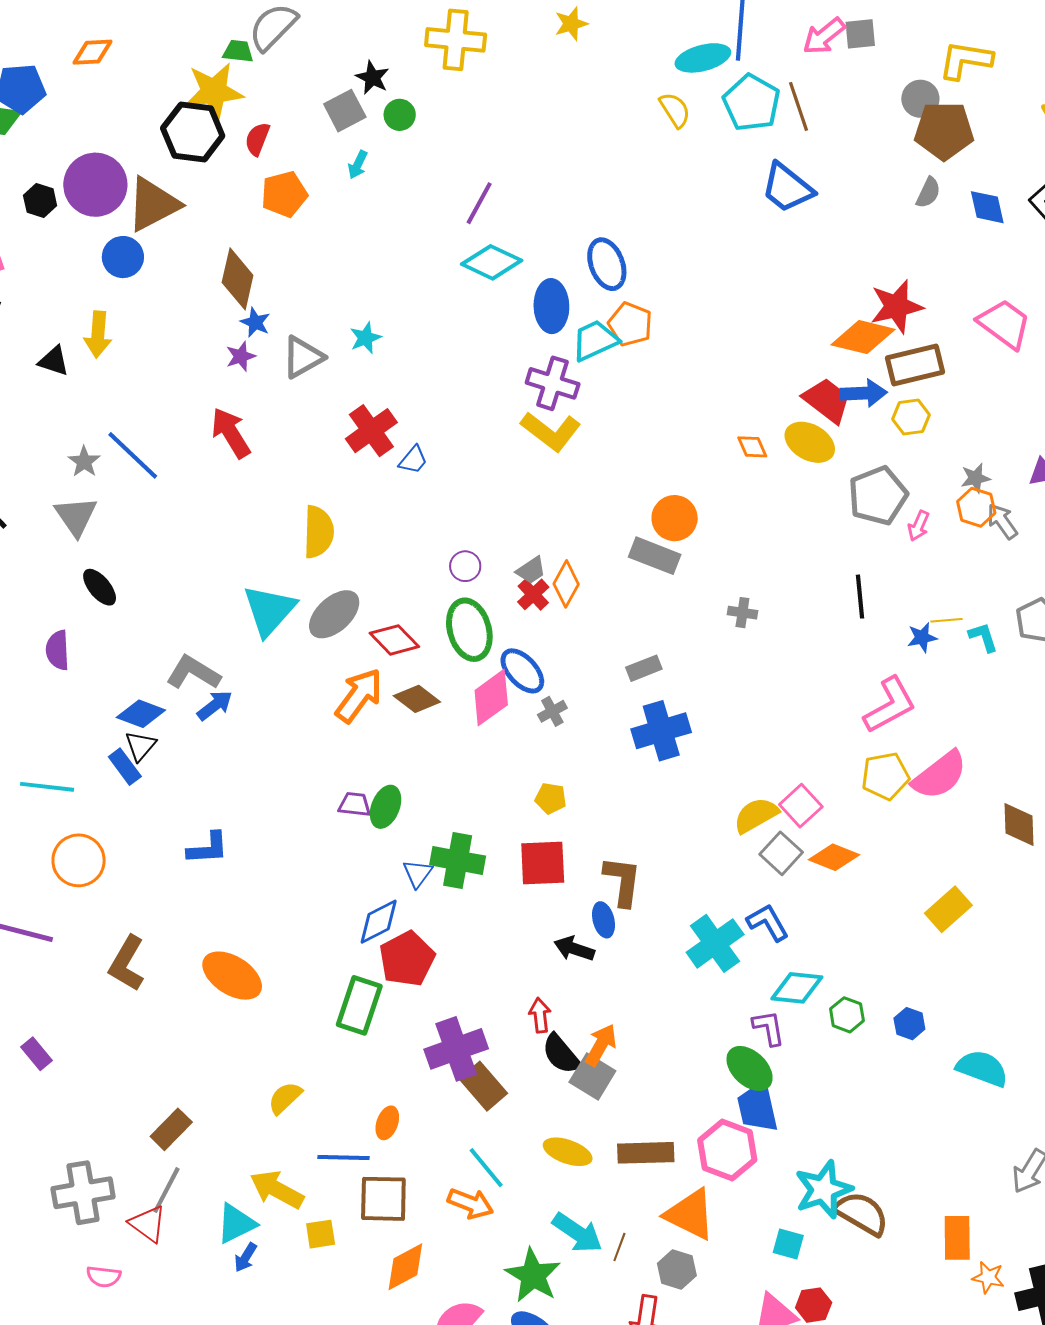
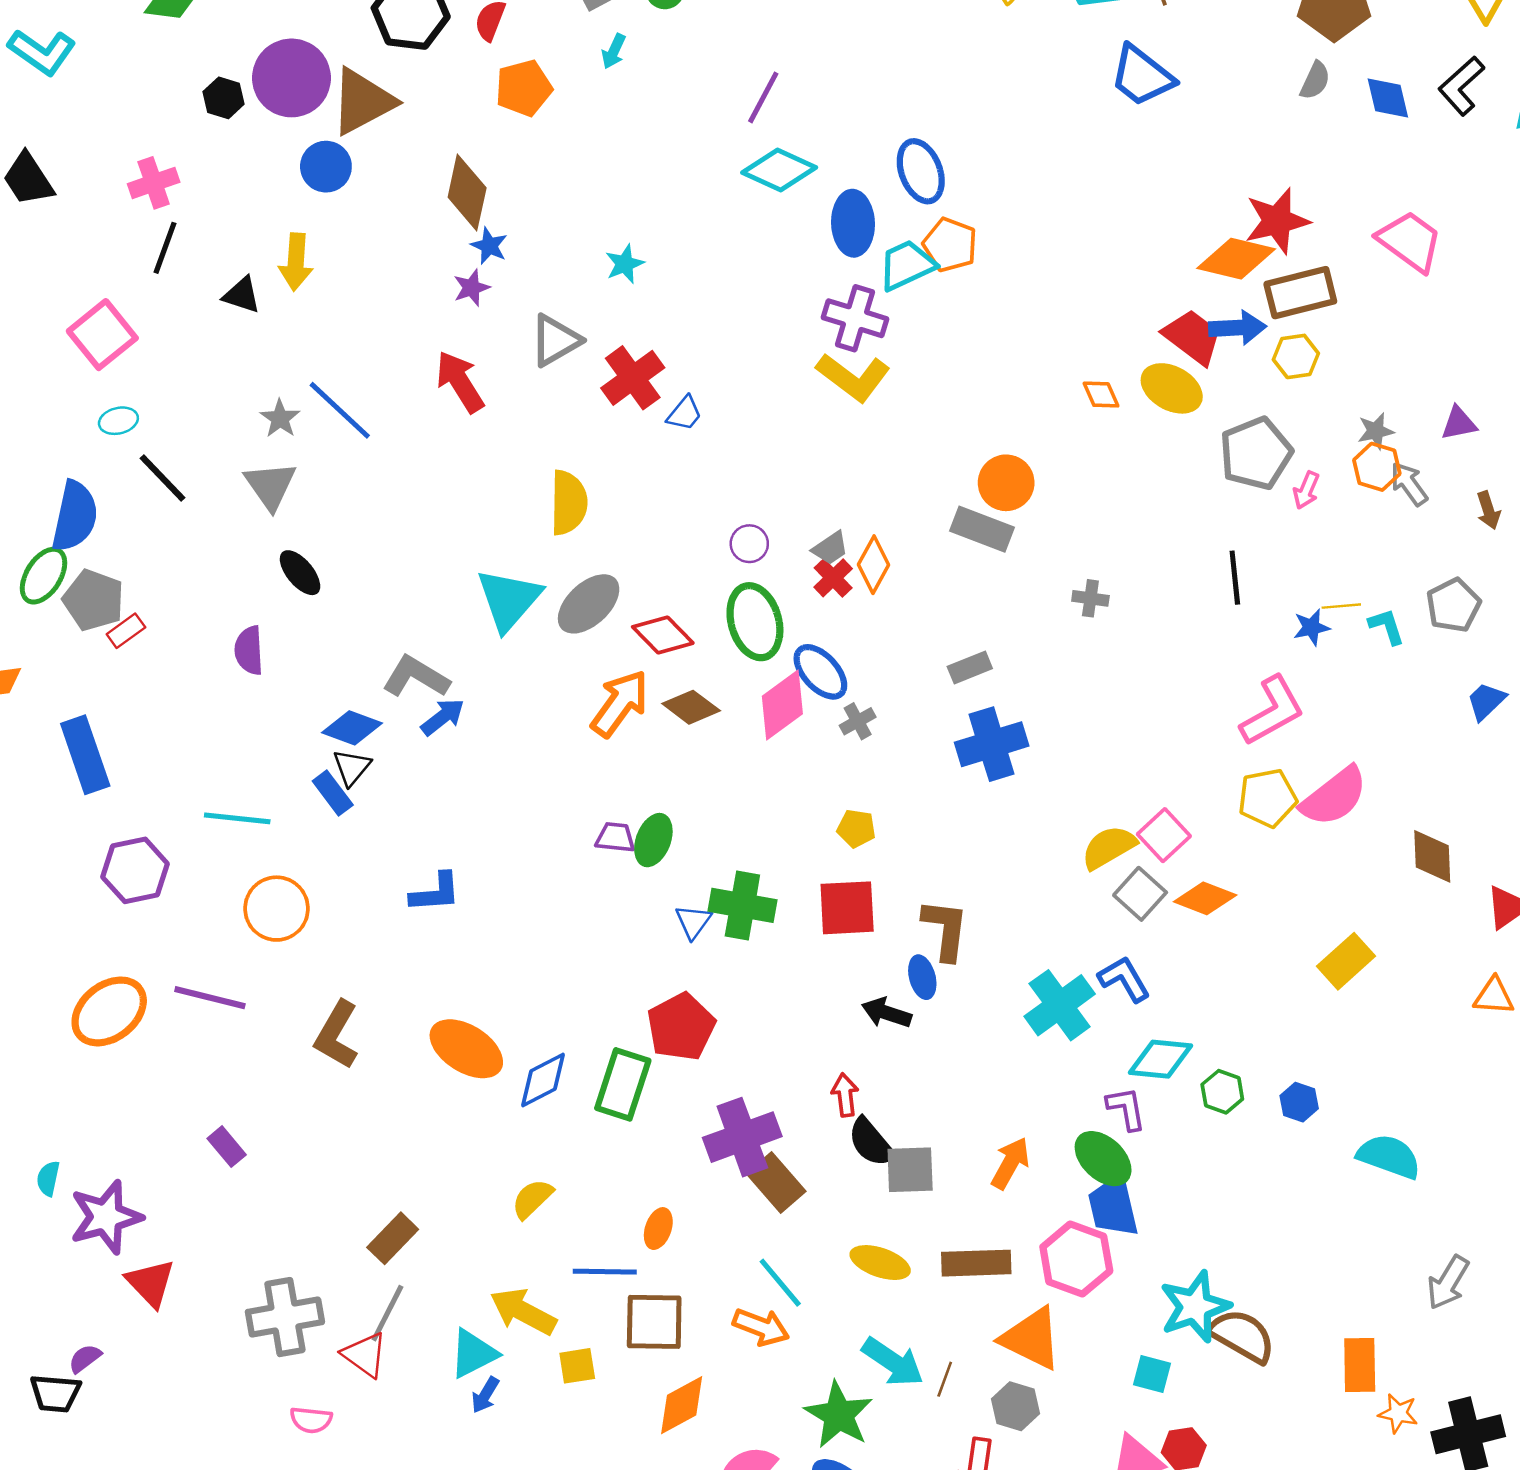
gray triangle: (303, 357) -> (555, 340), moved
blue diamond: (379, 922) -> (543, 1080), moved
orange arrow: (601, 1045) -> (1010, 1163), moved
gray square: (592, 1076) -> (910, 1170), turned -33

